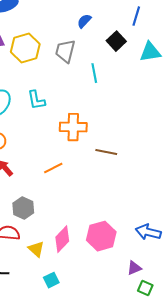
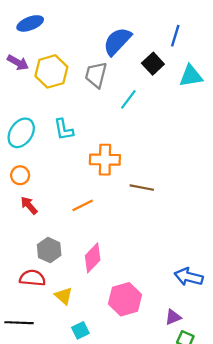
blue semicircle: (84, 21) -> (117, 41), size x1.8
cyan line: (94, 73) -> (128, 99), turned 48
pink hexagon: (101, 236) -> (125, 299), moved
pink diamond: (62, 239) -> (93, 258), moved

